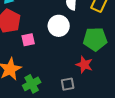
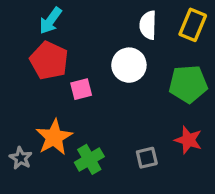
red star: (84, 65) -> (188, 140), moved

